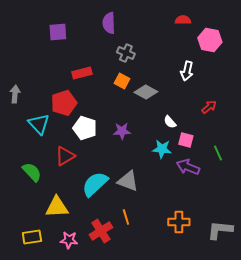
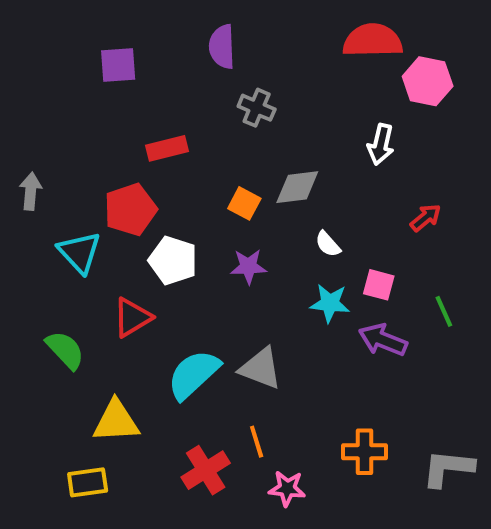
red semicircle: (183, 20) -> (373, 41), size x1.8
orange square: (122, 81) -> (244, 203), moved
gray diamond: (146, 92) -> (297, 187), turned -35
white semicircle: (170, 122) -> (328, 244), moved
yellow rectangle: (32, 237) -> (88, 482), moved
pink star: (69, 240) -> (287, 488), moved

